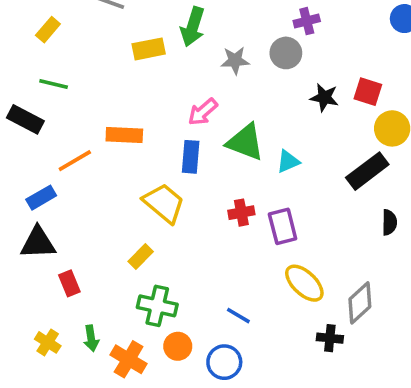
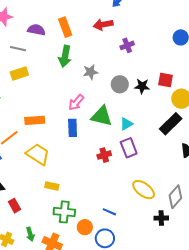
yellow rectangle: (149, 49) -> (19, 74), moved
gray circle: (286, 53) -> (120, 84), moved
yellow trapezoid: (164, 203) -> (38, 154), moved
purple rectangle: (283, 226) -> (129, 148), moved
yellow rectangle: (141, 257) -> (52, 186), turned 64
orange circle: (178, 346) -> (85, 227), moved

